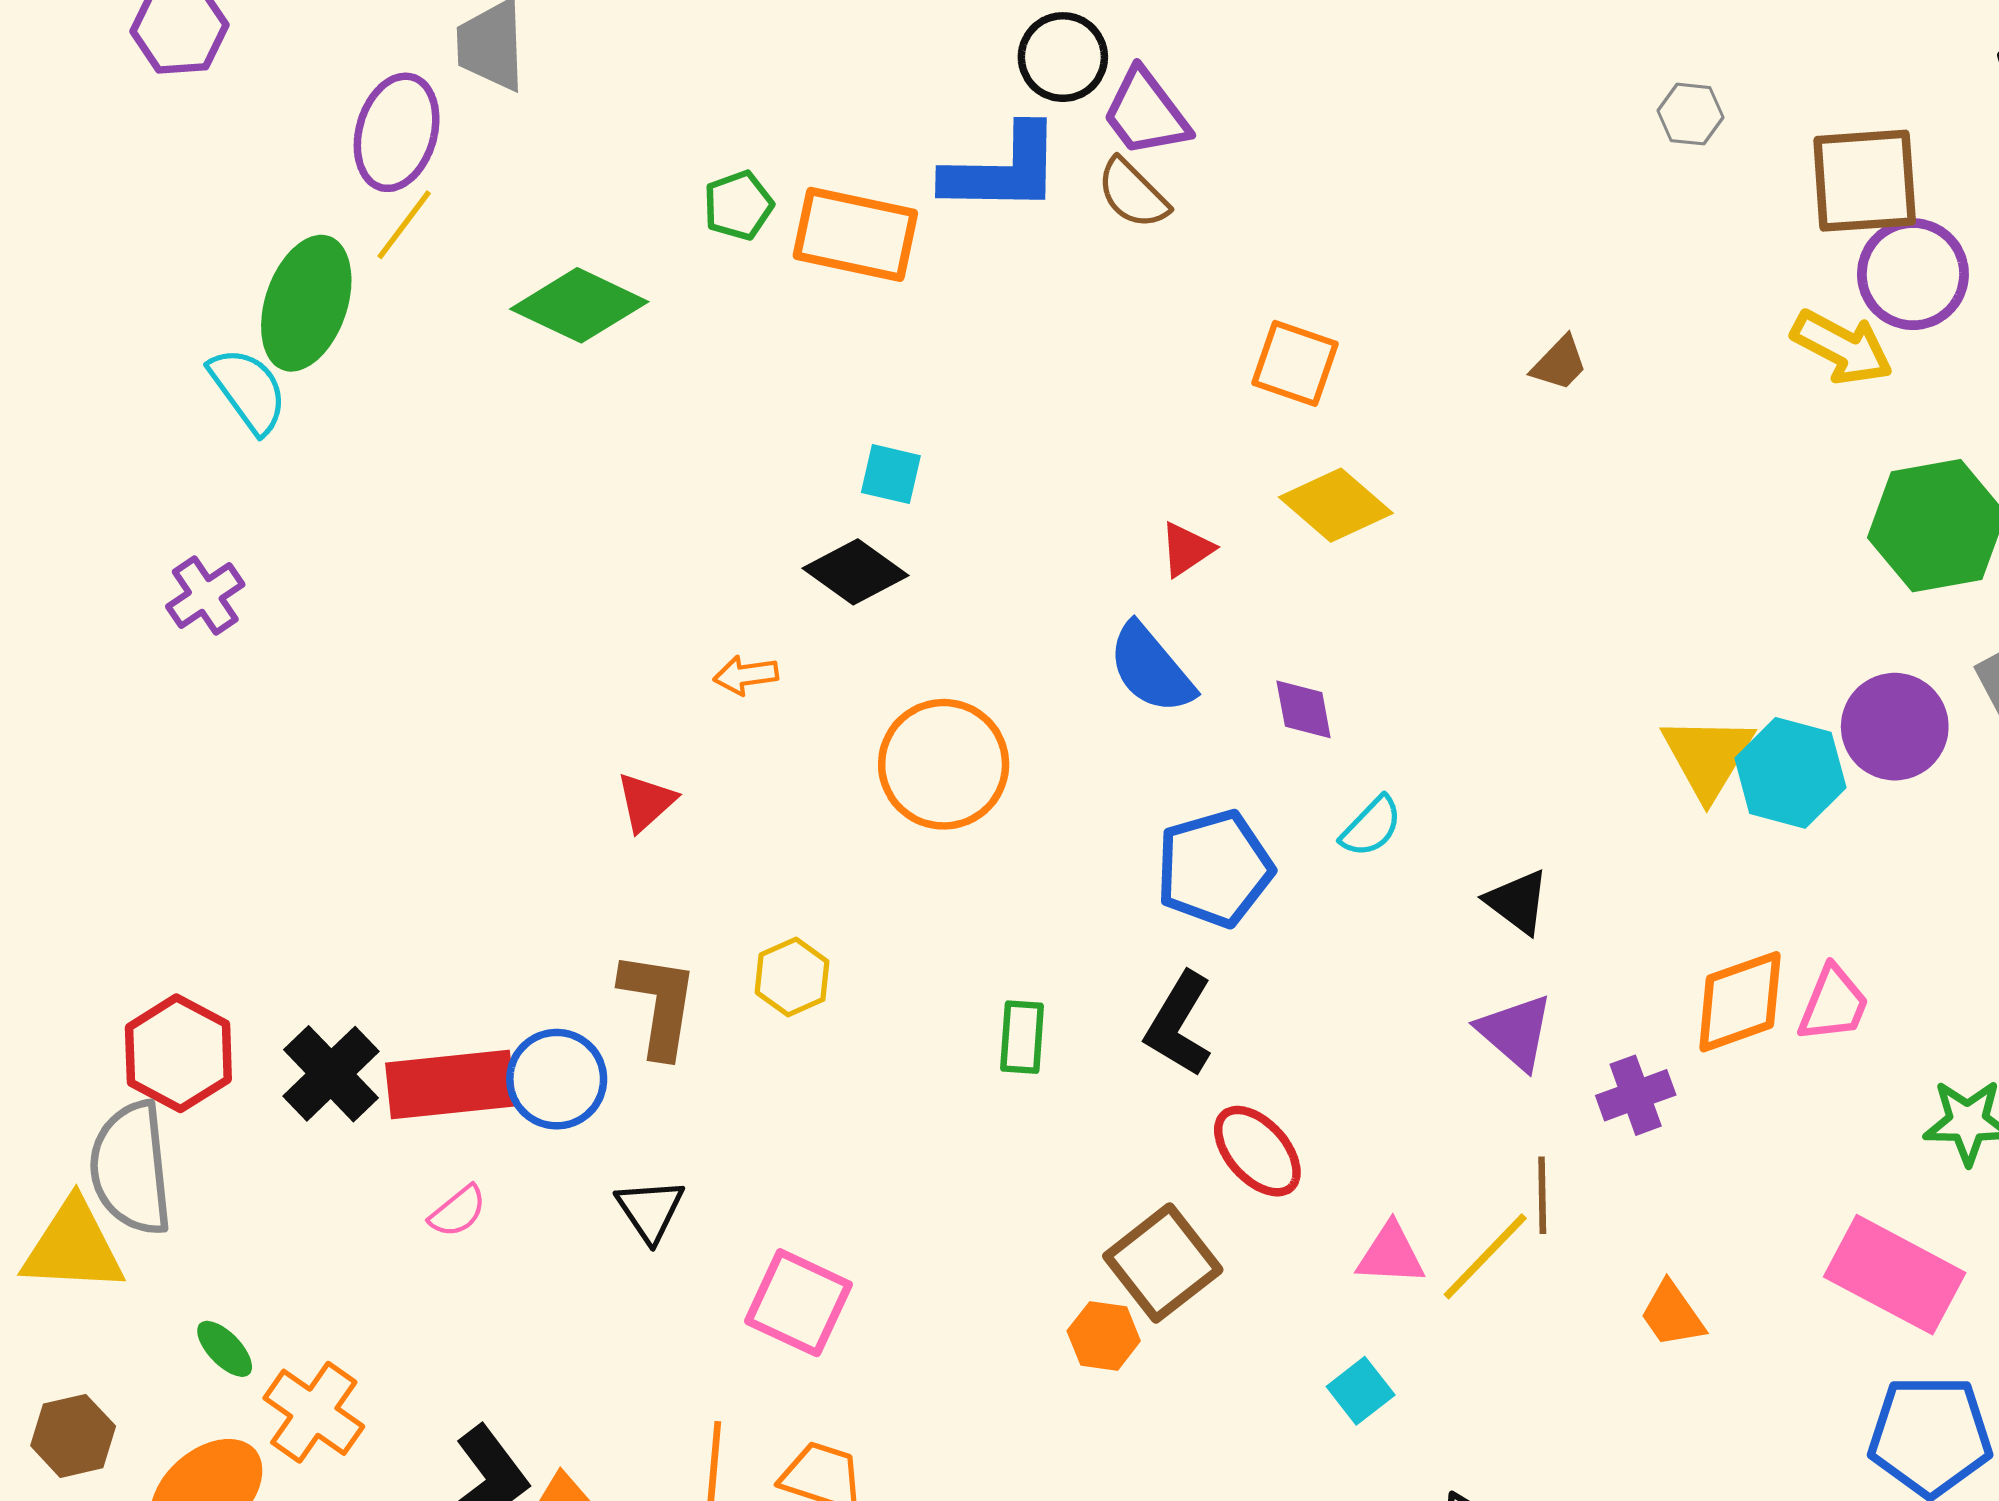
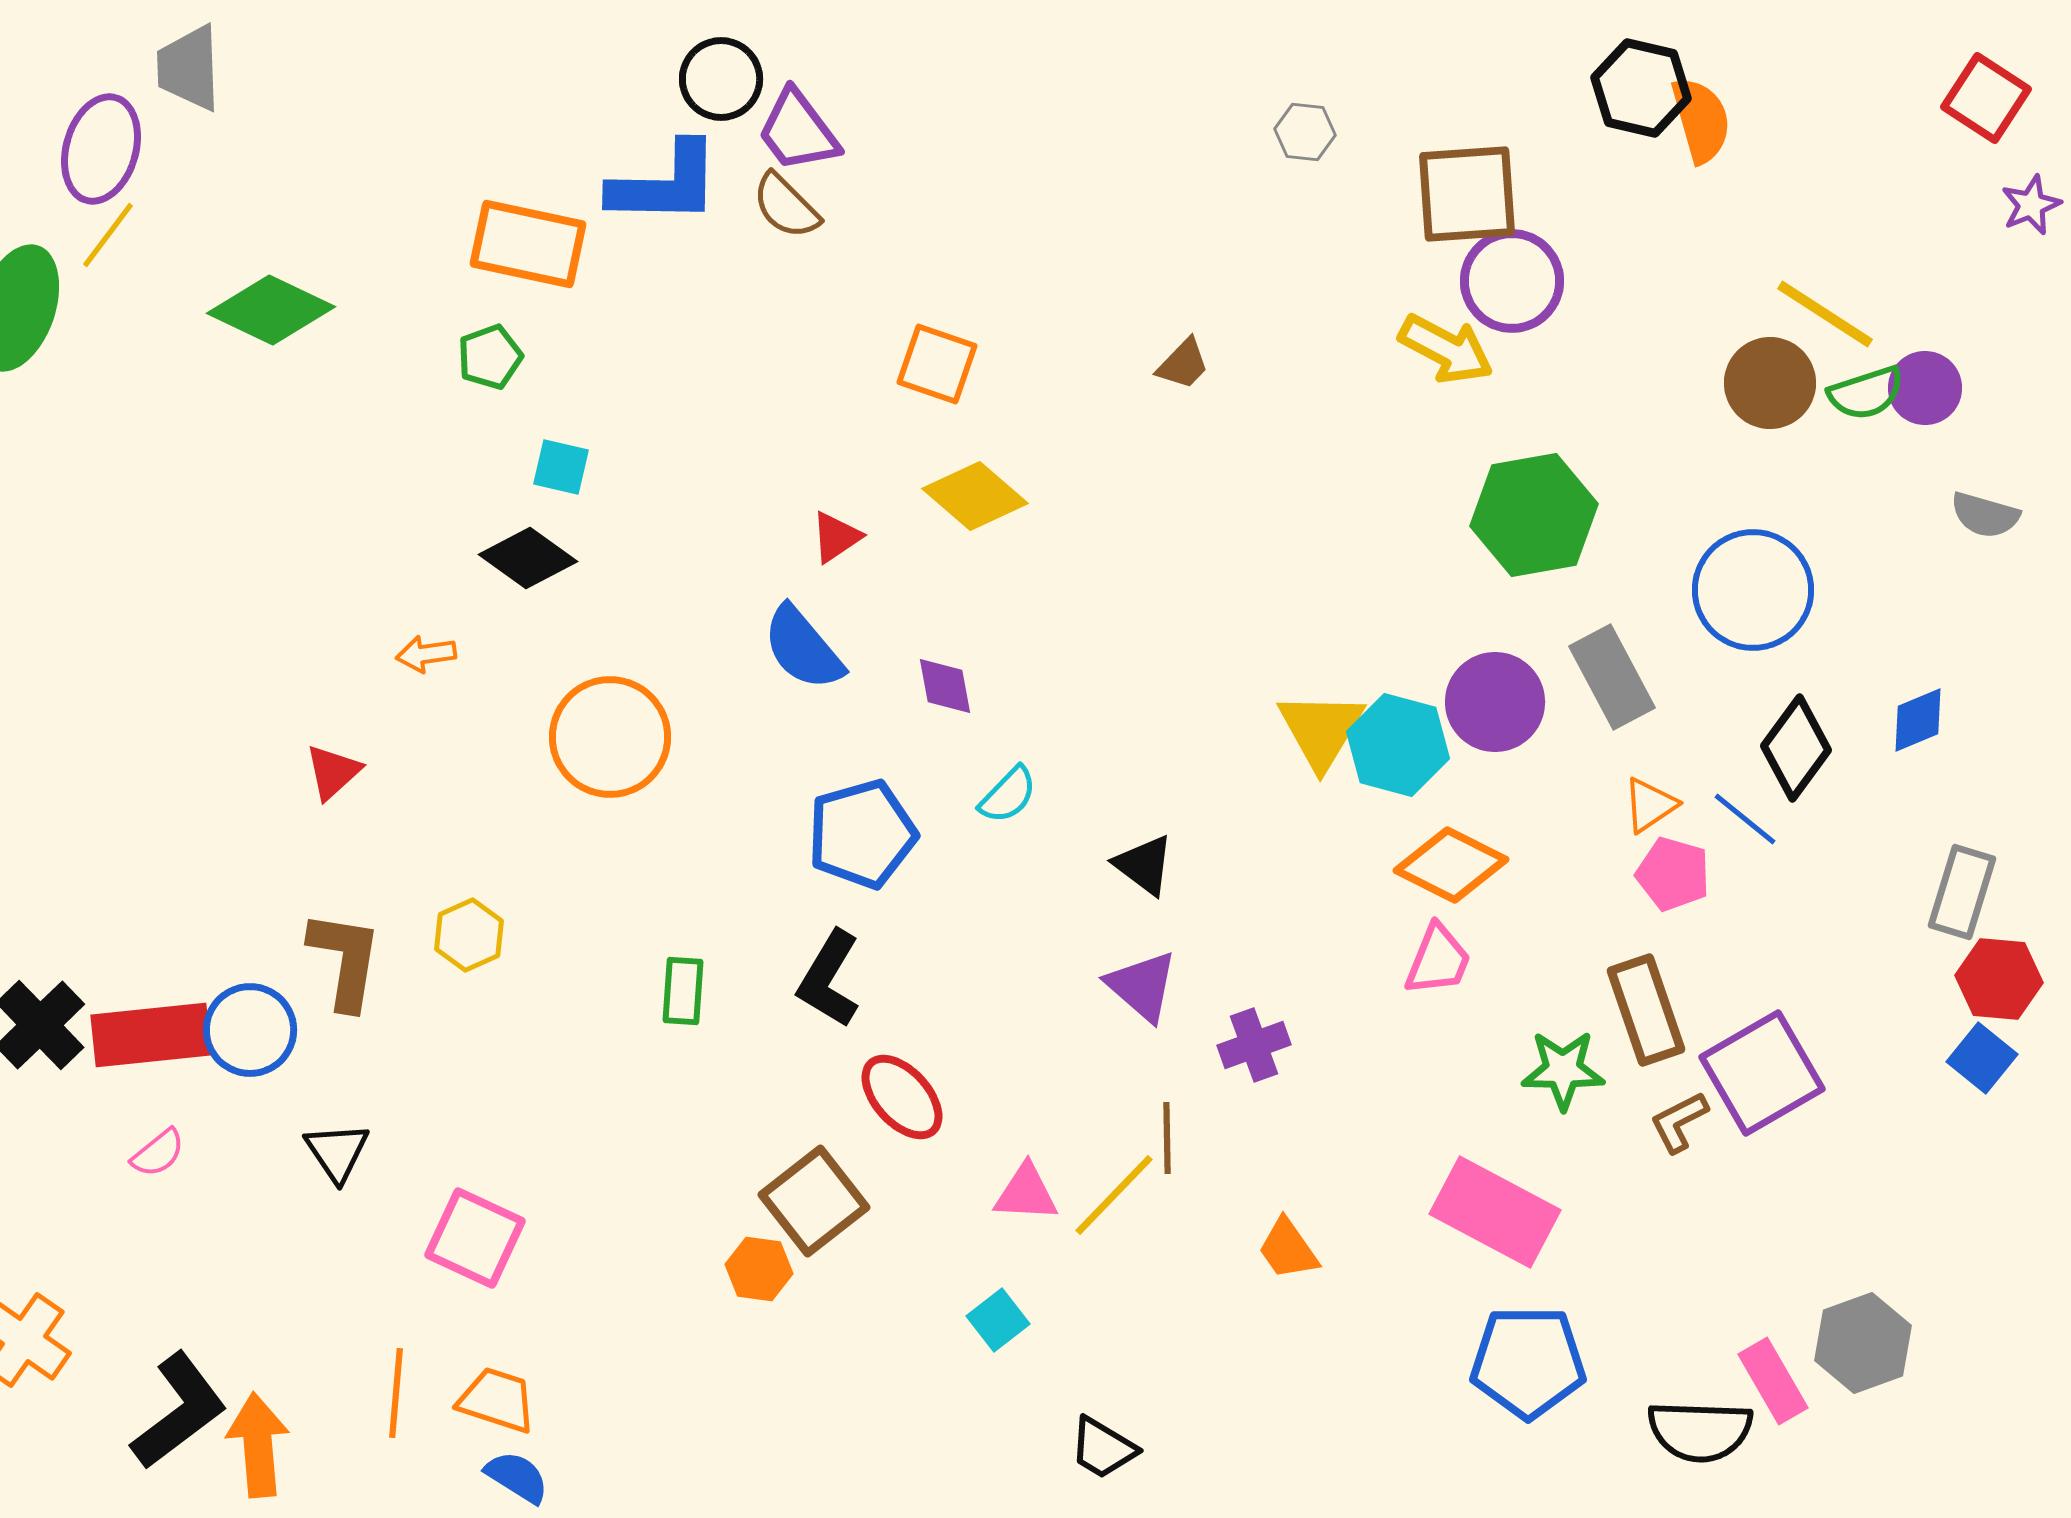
green pentagon: (738, 205) -> (490, 357), moved
orange diamond: (1740, 1002) -> (1451, 865), moved, turned 46

